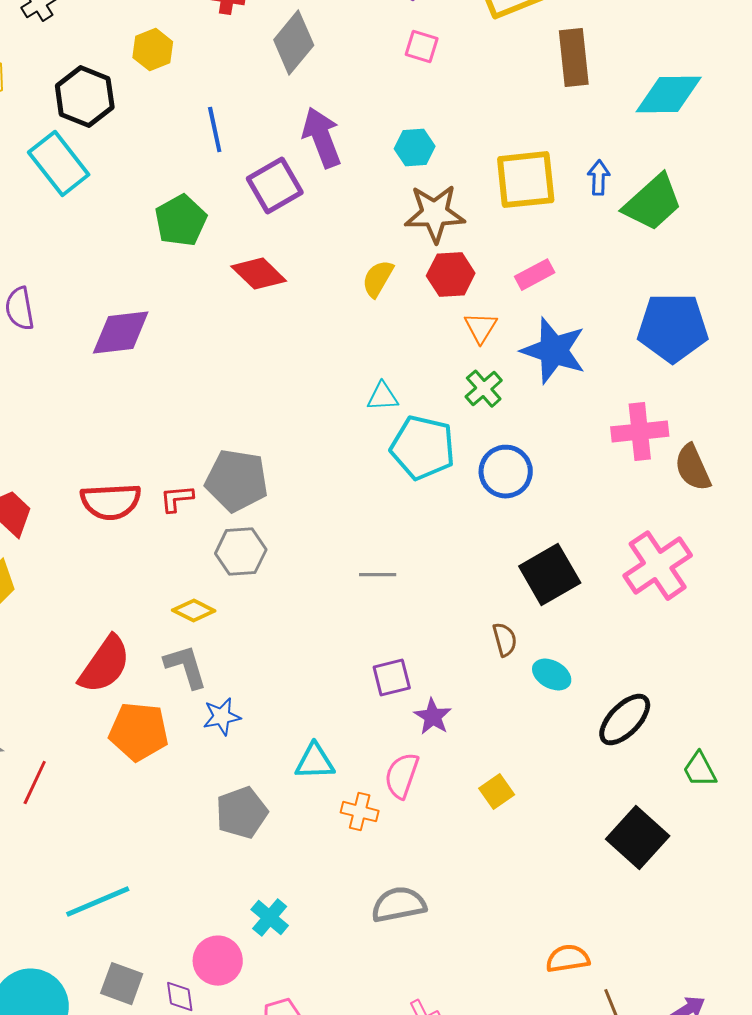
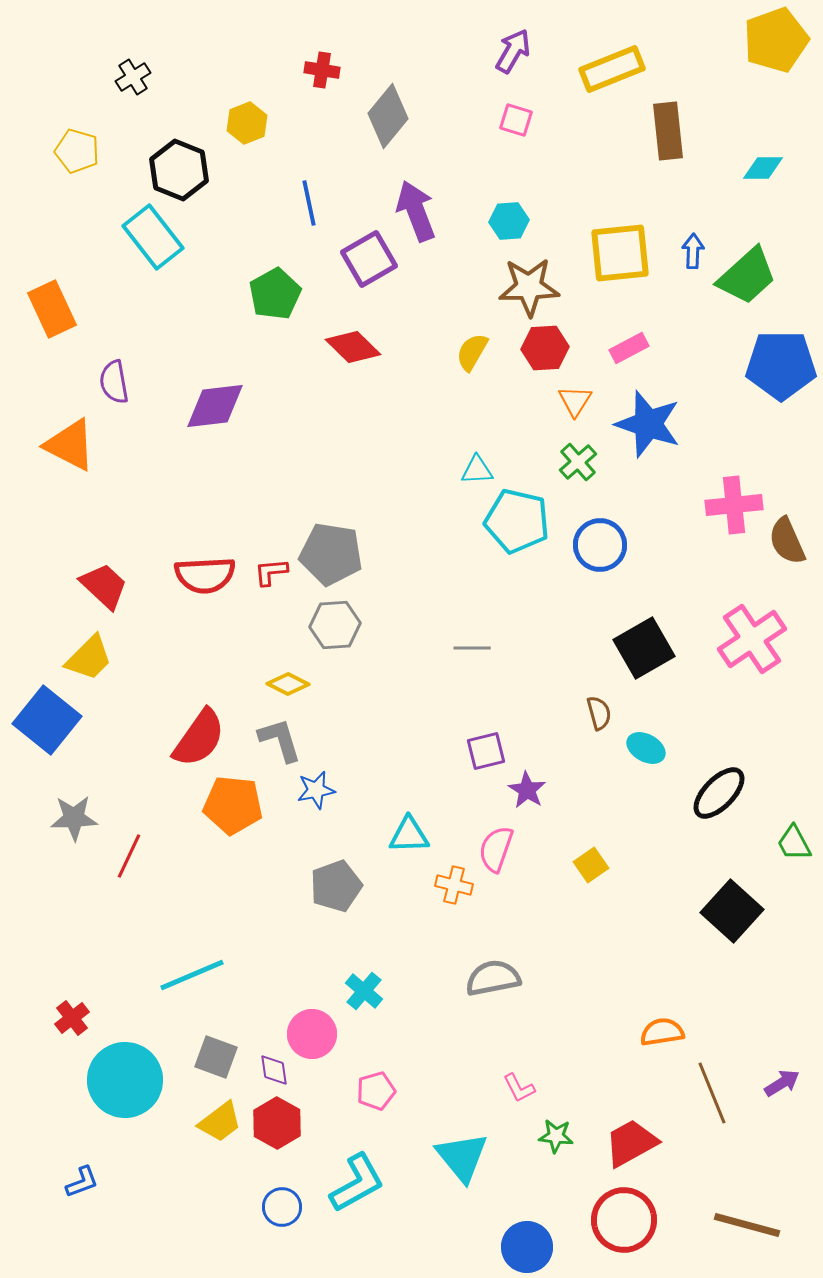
cyan diamond: (669, 95) -> (763, 168), size x0.6
blue pentagon: (673, 328) -> (781, 365), moved

